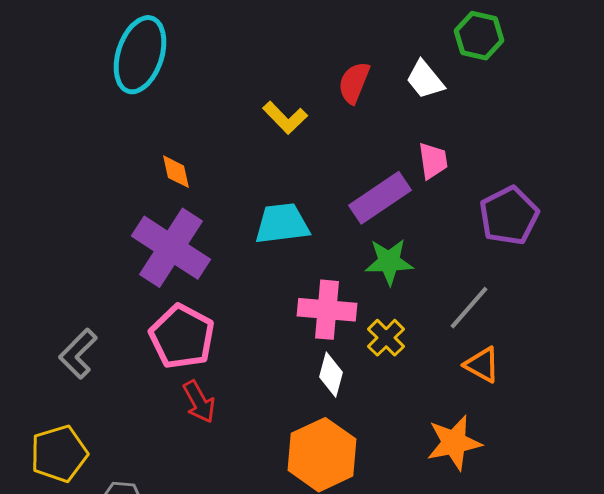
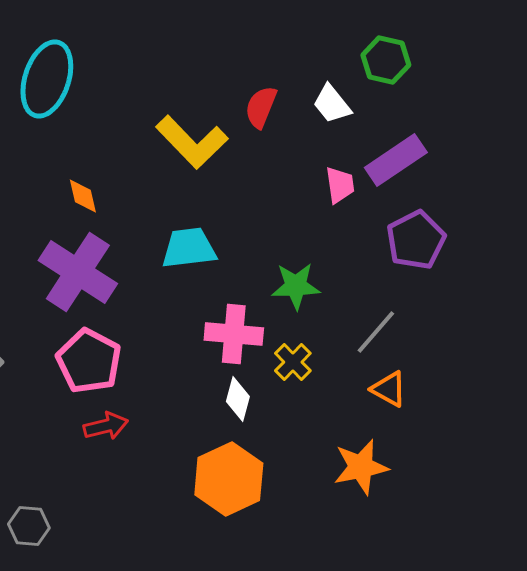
yellow L-shape: (285, 118) -> (192, 142), size x1.6
purple rectangle: (380, 198) -> (396, 160), moved
red arrow: (199, 402) -> (106, 426), turned -75

